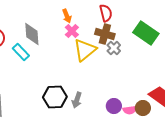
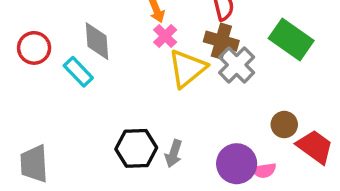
gray cross: (114, 48) -> (237, 65), size x1.5
purple circle: (114, 106) -> (237, 164), size x1.5
brown circle: (143, 108) -> (284, 125), moved

